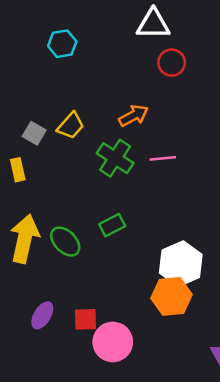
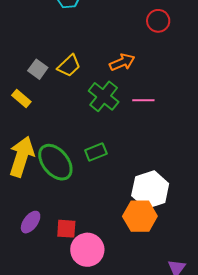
yellow rectangle: (18, 170) -> (21, 98), turned -42
green ellipse: (65, 242) -> (55, 162), size x1.4

